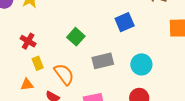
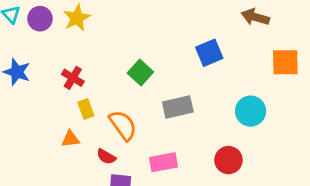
cyan circle: (141, 64) -> (251, 111), moved

